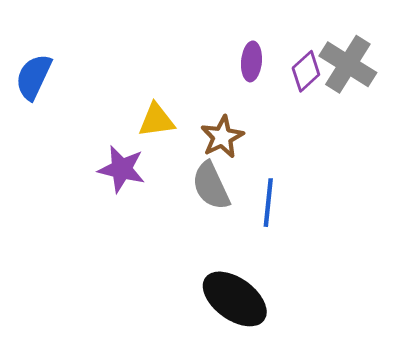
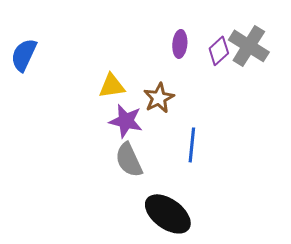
purple star: (122, 169) -> (126, 121), moved
gray semicircle: (211, 186) -> (129, 160), moved

